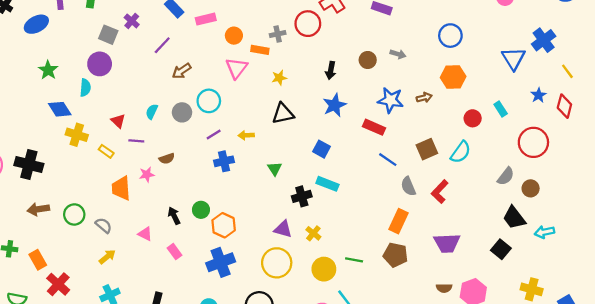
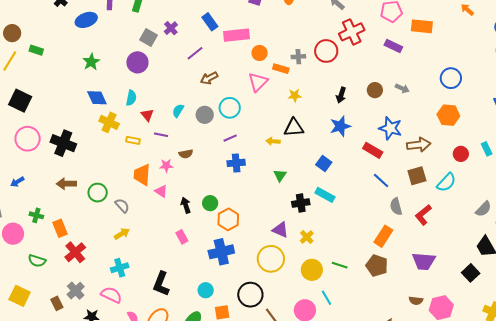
pink rectangle: (206, 19) -> (236, 35), size x1.4
cyan semicircle: (85, 88) -> (131, 98), moved
brown arrow: (424, 98) -> (419, 145), moved, size x1.6
yellow arrow: (246, 135) -> (273, 141), moved
yellow rectangle: (106, 151) -> (133, 140), turned -32
pink triangle: (145, 234) -> (161, 191), moved

